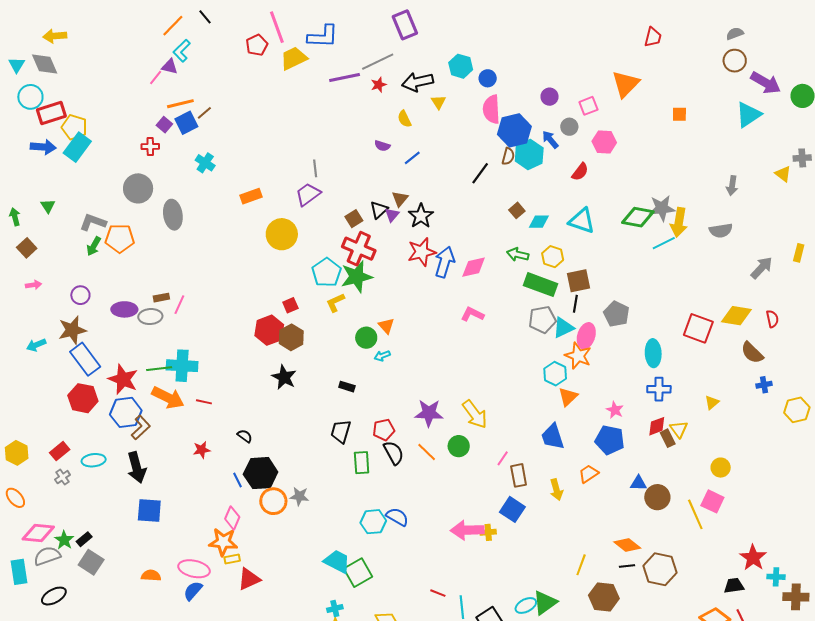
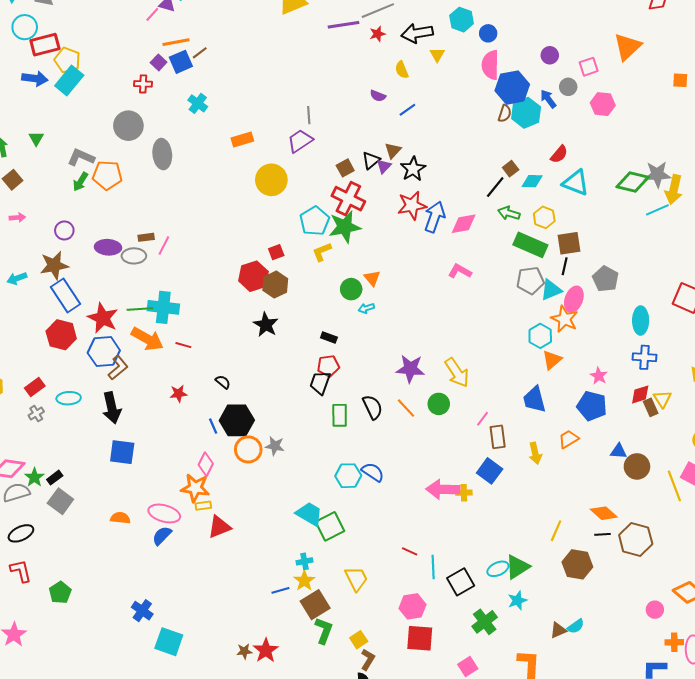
red semicircle: (580, 172) -> (559, 154), moved
black line: (480, 173) -> (495, 187), moved
red pentagon: (384, 430) -> (328, 366), moved

